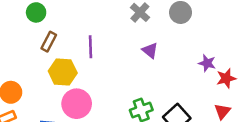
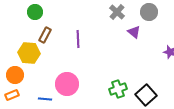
purple triangle: (150, 50) -> (134, 32), moved
yellow hexagon: (63, 72) -> (29, 53), moved

